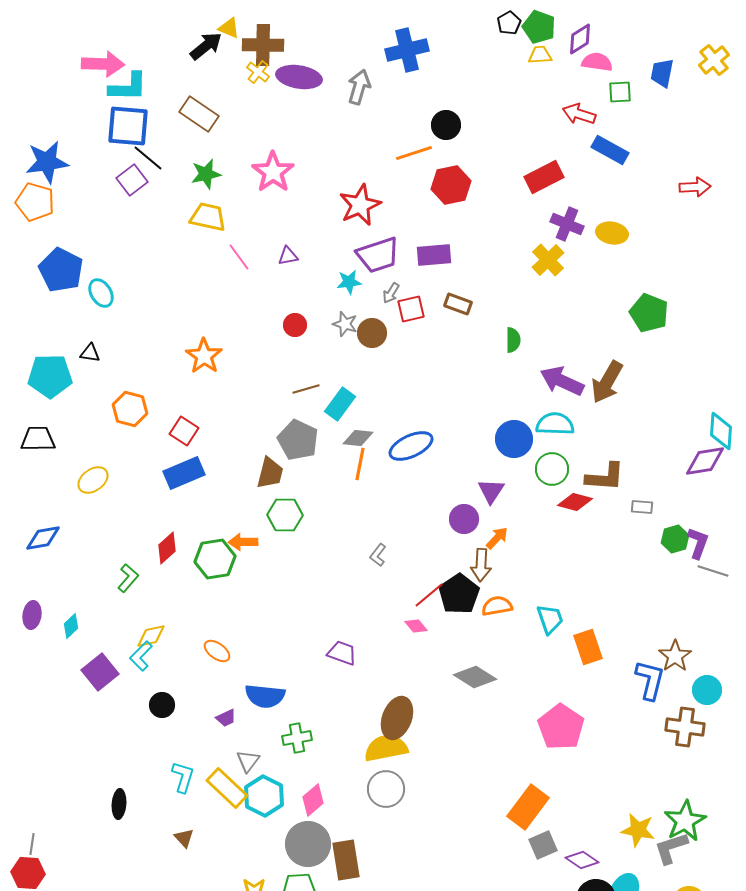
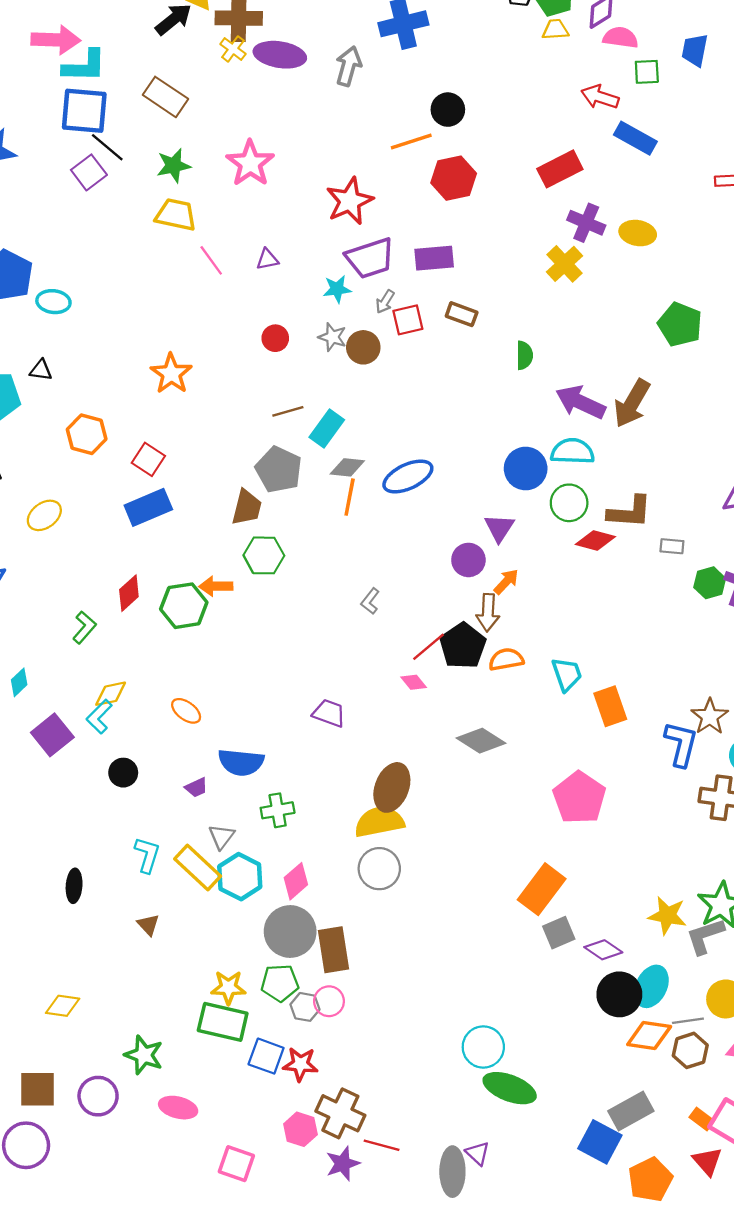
cyan ellipse: (101, 293) -> (53, 302), turned -52

